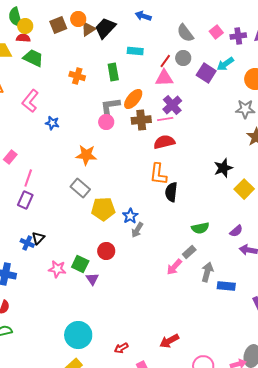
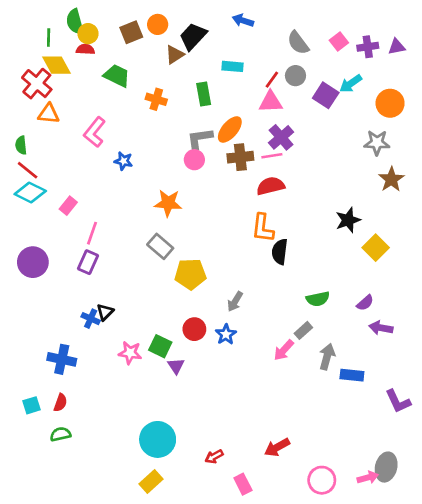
brown triangle: (88, 29) -> (175, 55), moved
green trapezoid: (33, 58) -> (117, 76), moved
blue star: (130, 216) -> (226, 334), moved

